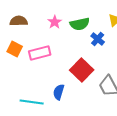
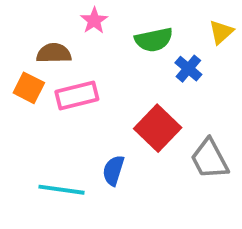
brown semicircle: (19, 21) -> (54, 53), moved
pink star: (55, 22) -> (94, 21), moved

